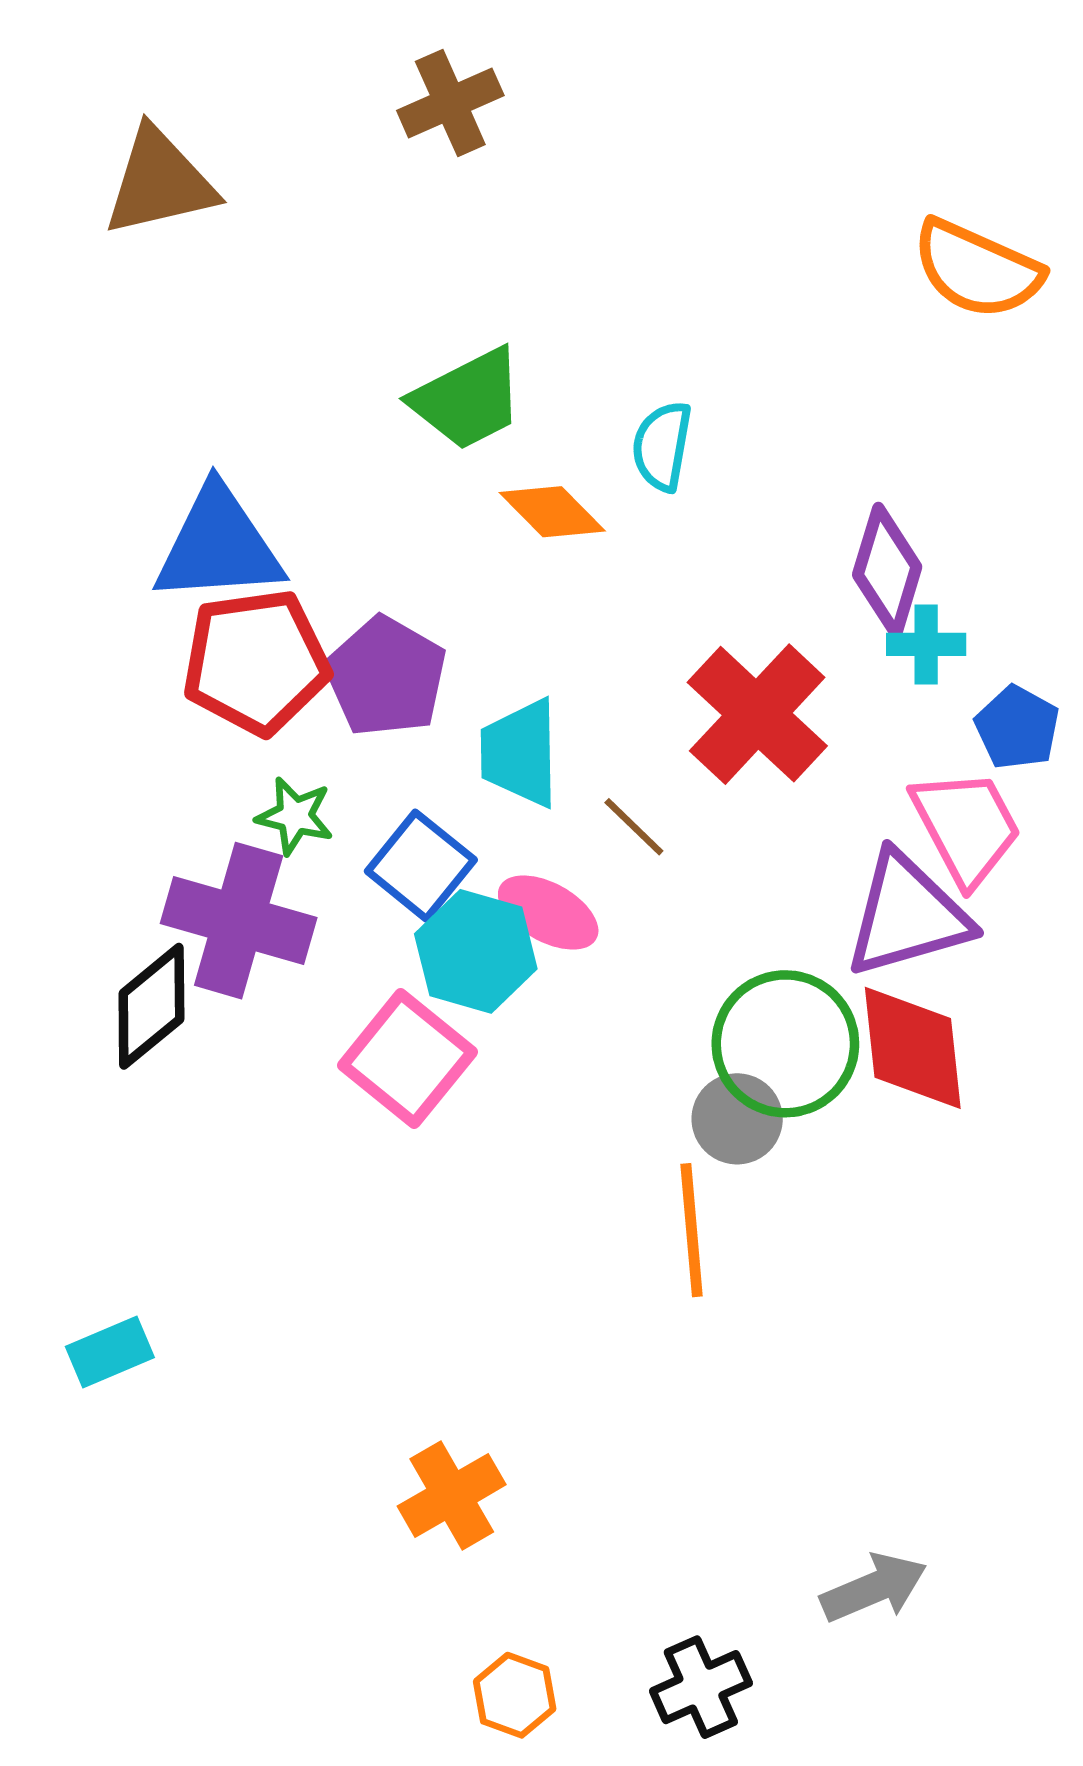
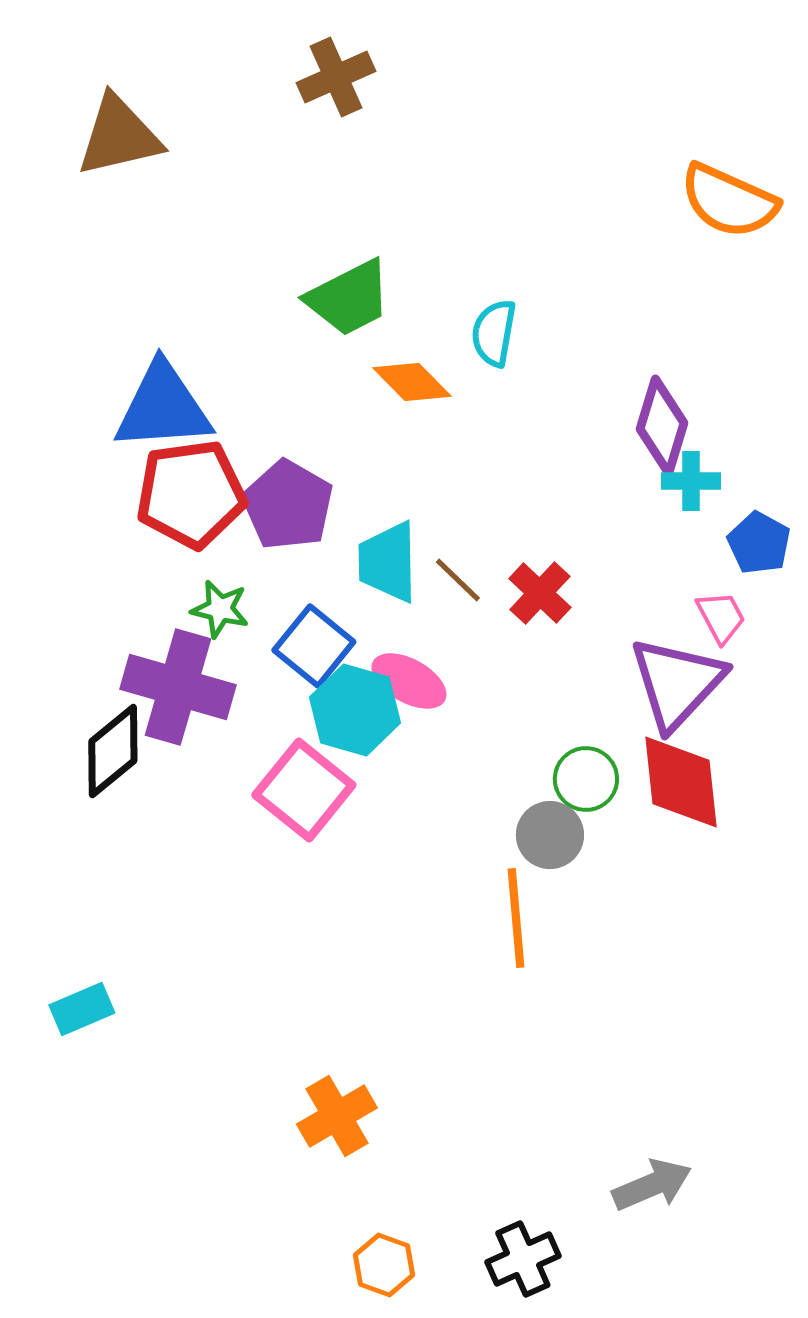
red cross: (757, 714) -> (540, 593), moved, size x0.6
brown line: (634, 827) -> (458, 580), moved
pink trapezoid: (966, 827) -> (721, 617), size x0.6
purple triangle: (907, 915) -> (677, 683), turned -31
green circle: (785, 1044) -> (586, 779), size x0.6

